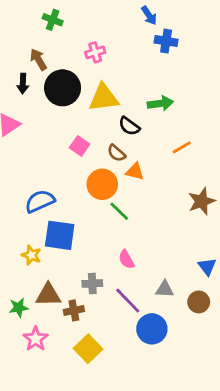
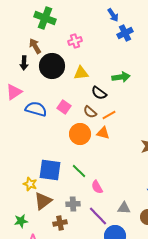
green cross: (53, 20) -> (45, 18), size x1.5
blue cross: (166, 41) -> (125, 33), turned -35
yellow triangle: (104, 98) -> (81, 73), size x0.7
orange line: (182, 147) -> (109, 115), moved
orange triangle: (135, 171) -> (103, 133), moved
blue semicircle: (40, 201) -> (36, 109), moved, turned 40
green line: (119, 211) -> (79, 171), moved
brown triangle: (48, 295) -> (43, 201), moved, turned -36

